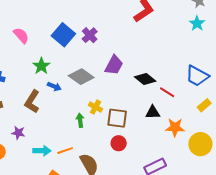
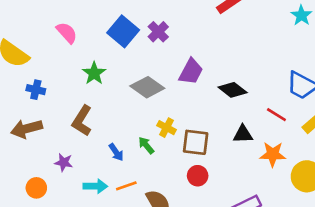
blue arrow: (54, 86) -> (116, 152), moved, turned 32
red line: (167, 92) -> (276, 115), moved
green arrow: (80, 120) -> (146, 145), turned -32

